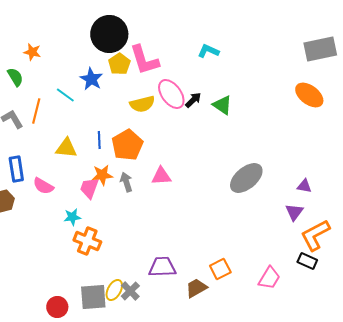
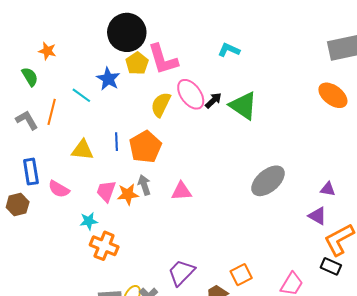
yellow semicircle: (142, 104) -> (161, 105), turned 130
green triangle: (222, 105) -> (243, 106), size x1.4
orange star: (102, 175) -> (128, 194), moved
pink triangle: (161, 176) -> (181, 191), moved
purple triangle: (294, 212) -> (317, 216), turned -36
purple trapezoid: (162, 267) -> (181, 273), turned -44

